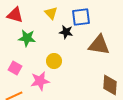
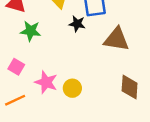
yellow circle: (54, 61) -> (72, 88), moved
pink star: (40, 81) -> (46, 82), turned 30

